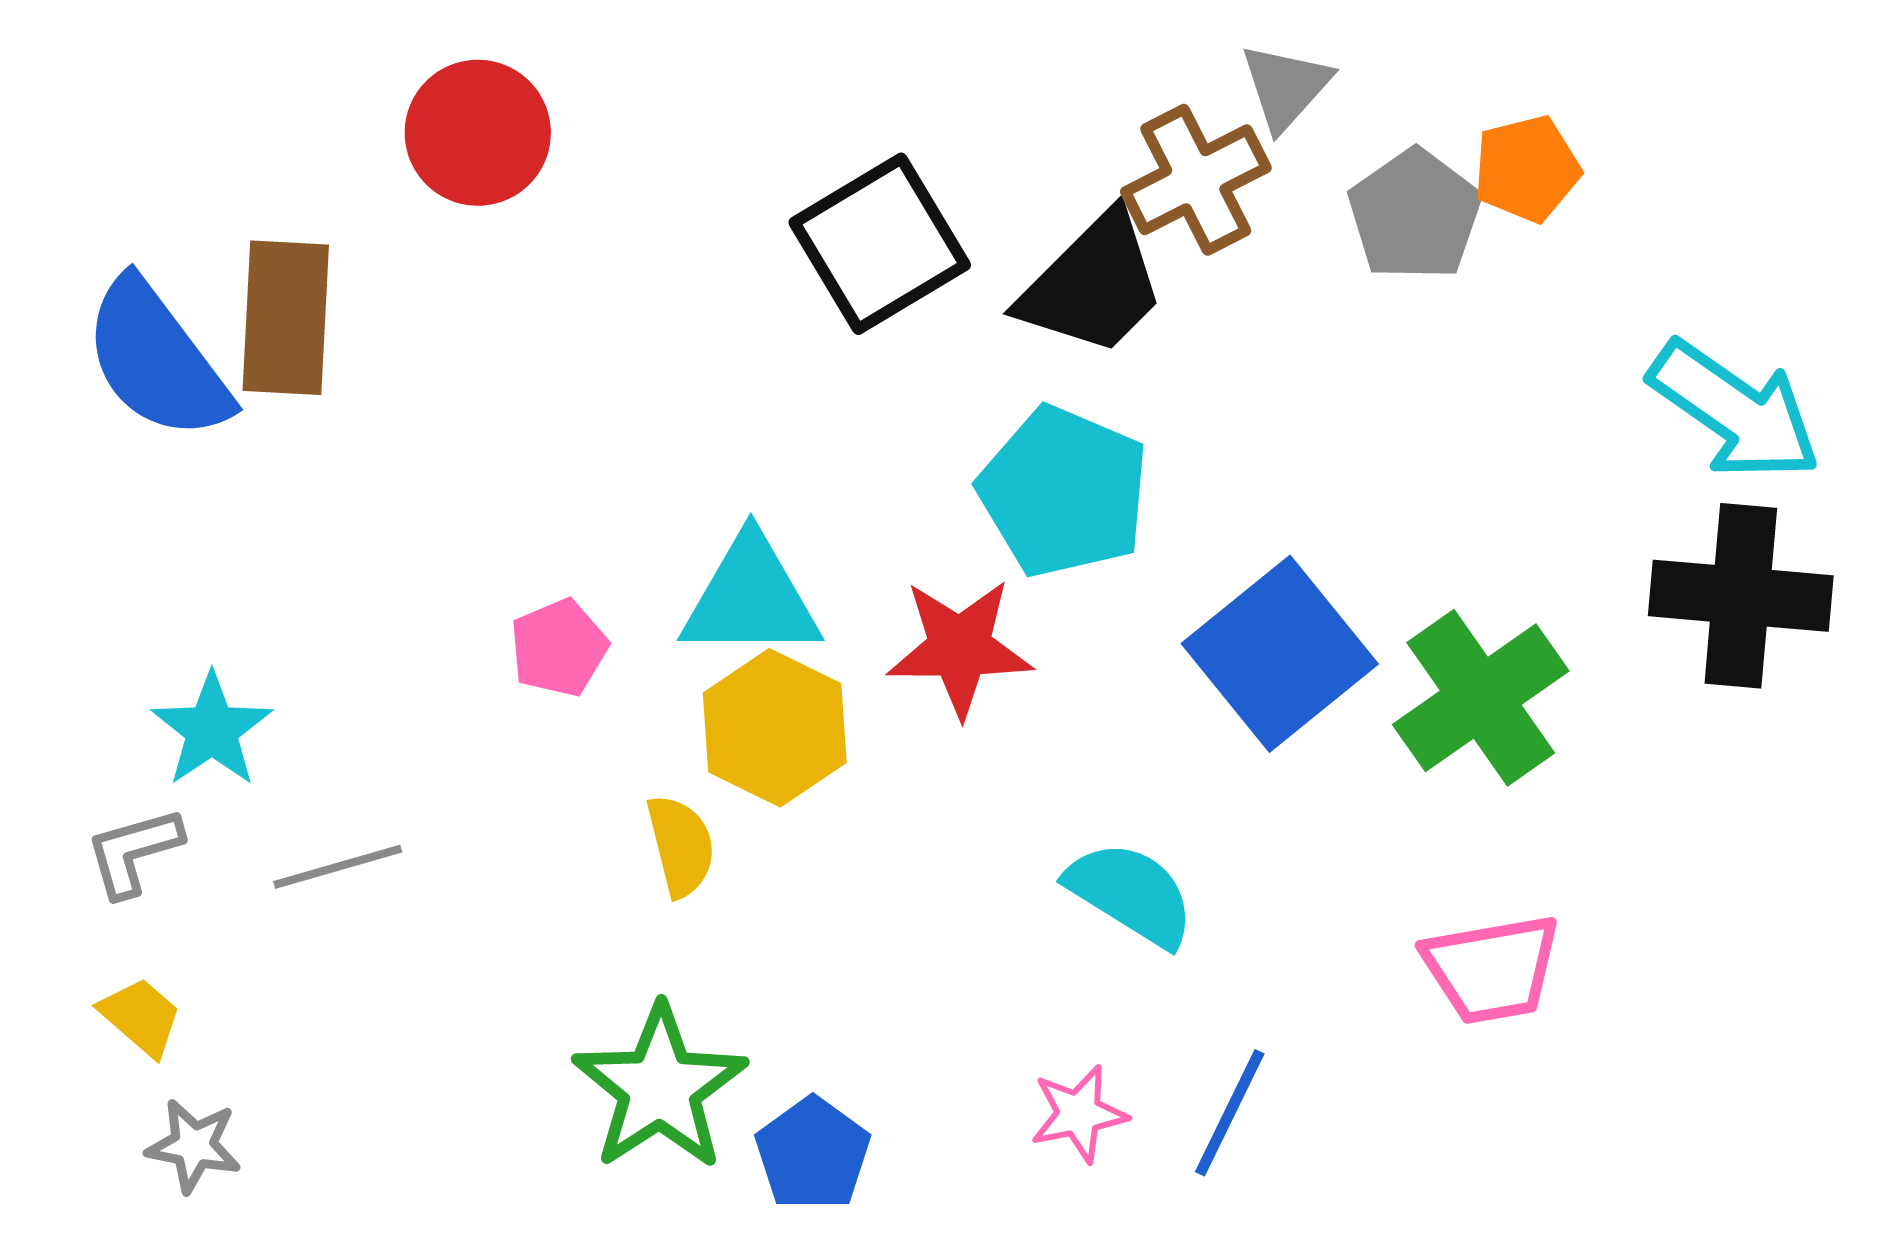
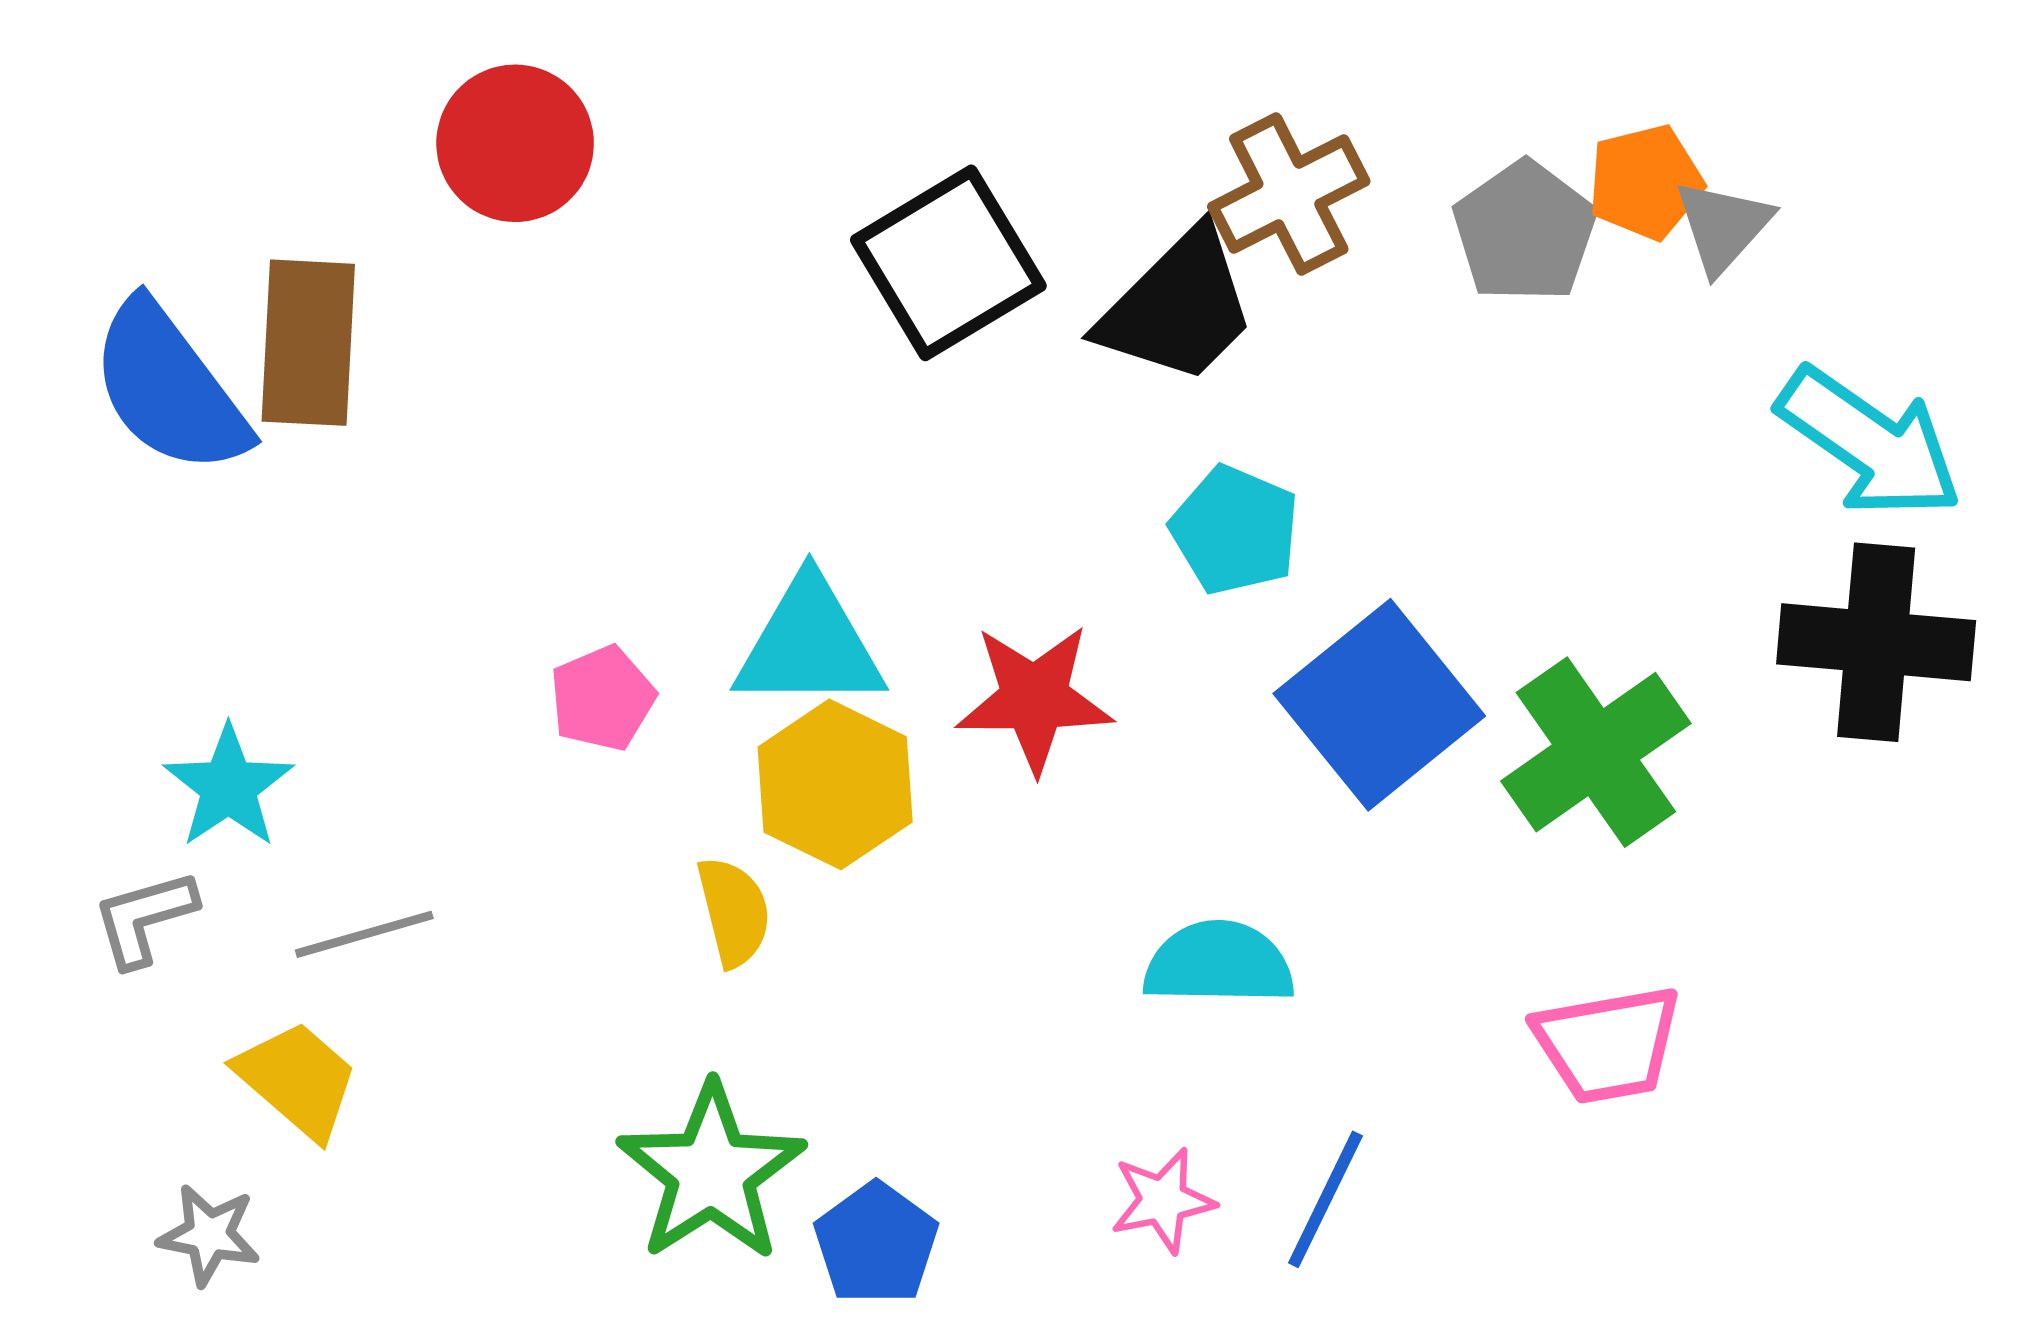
gray triangle: (1286, 87) -> (1723, 226), moved
cyan pentagon: (1064, 492) -> (1235, 530), moved, size x0.7
cyan semicircle: (1131, 894) -> (1219, 963), turned -31
yellow trapezoid: (141, 1017) -> (297, 1080), moved, size x1.4

